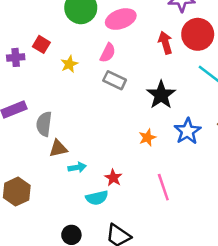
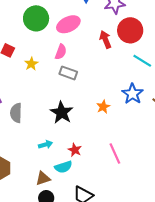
black star: (161, 95) -> (62, 113), moved
blue star: (187, 131) -> (132, 94), moved
orange star: (147, 138) -> (103, 107), moved
brown triangle: (58, 148) -> (43, 178), moved

